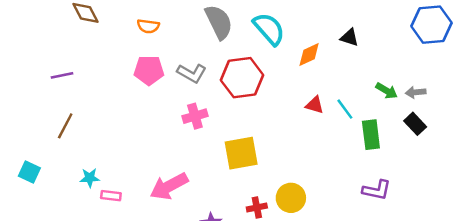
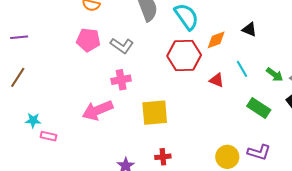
red hexagon: (242, 78) -> (184, 56), moved
cyan line: (345, 109) -> (242, 69), moved
green rectangle: (371, 135) -> (259, 108), turned -55
pink arrow: (169, 186) -> (98, 110), moved
yellow circle: (291, 198) -> (227, 157), moved

